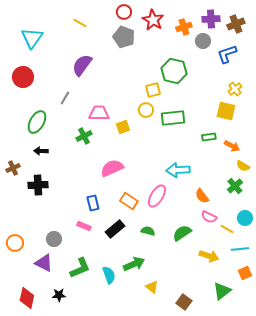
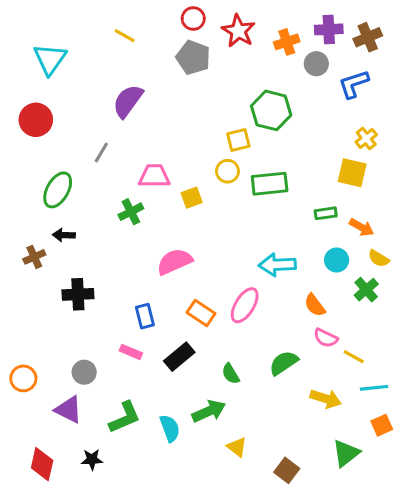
brown cross: (13, 168) -> (34, 257), moved
black cross: (38, 185) -> (78, 294), moved
cyan circle: (245, 218) -> (337, 260), moved
green semicircle: (148, 231) -> (231, 374), moved, turned -136

